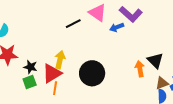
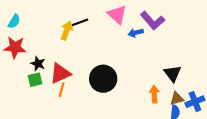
black line: (73, 24) -> (80, 22), moved
yellow arrow: (60, 60) -> (67, 30), moved
orange arrow: (140, 69) -> (154, 94), moved

